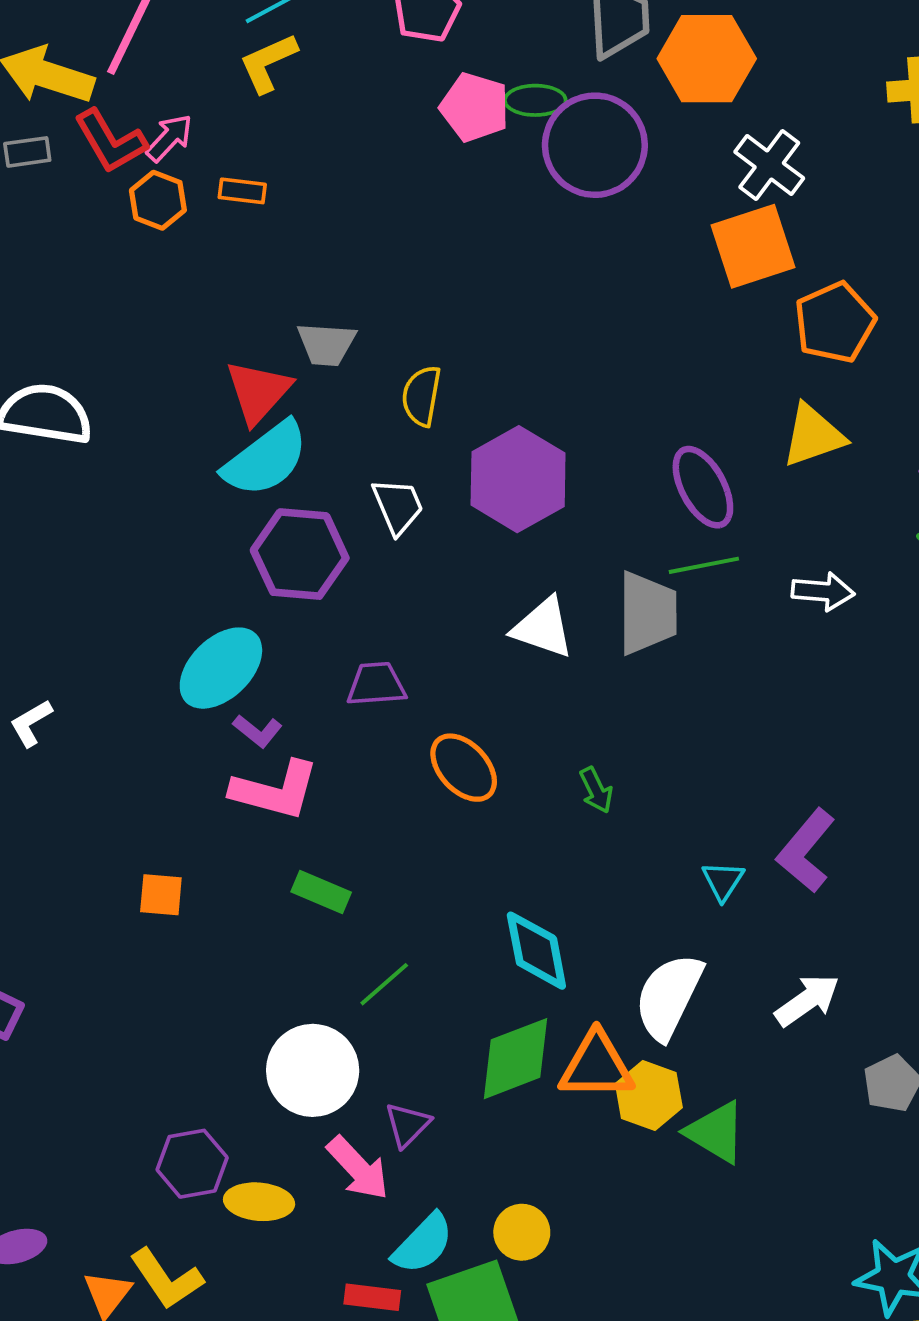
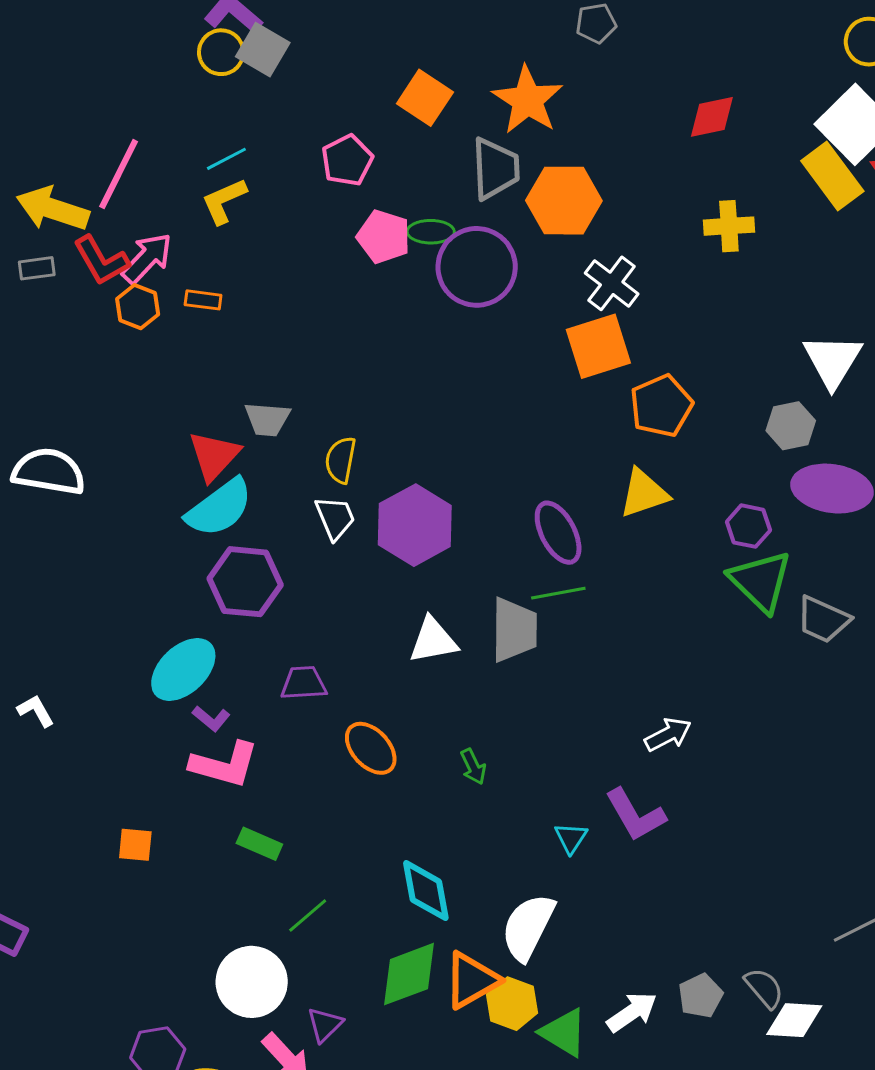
pink arrow: (169, 138) -> (147, 258), size x1.4
white trapezoid: (398, 506) -> (335, 518), moved
white arrow: (823, 591) -> (668, 734), moved, turned -33
white triangle: (543, 628) -> (433, 640), turned -30
white L-shape: (31, 723) -> (36, 711), turned 90
purple L-shape: (806, 851) -> (635, 815), turned -70
white arrow: (807, 1000) -> (632, 1012), moved
orange triangle: (597, 1066) -> (472, 980), turned -30

